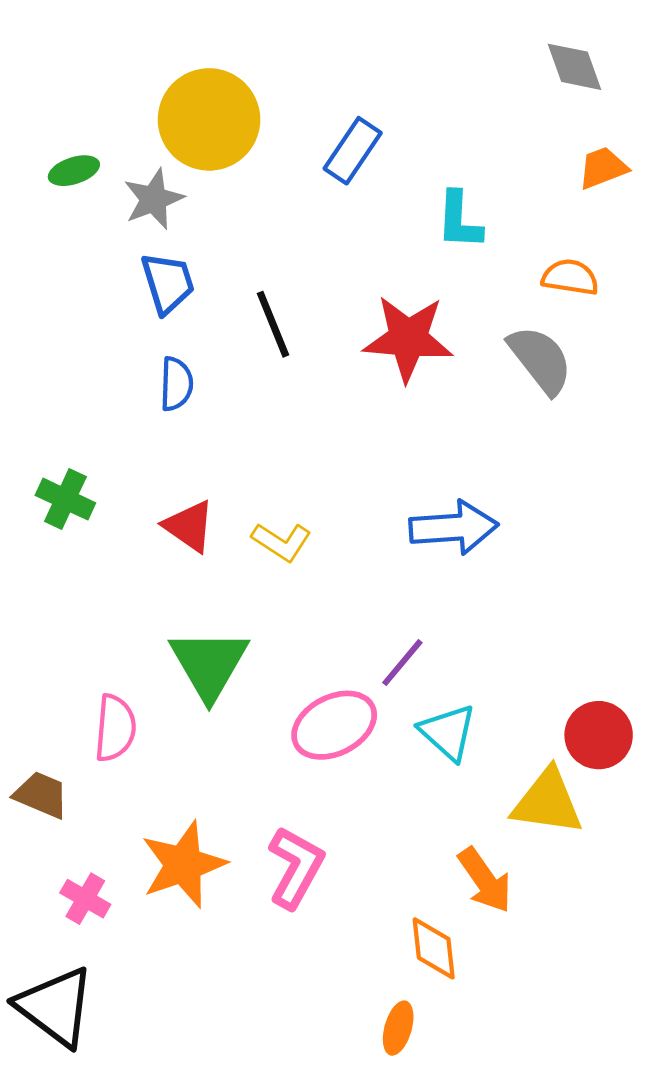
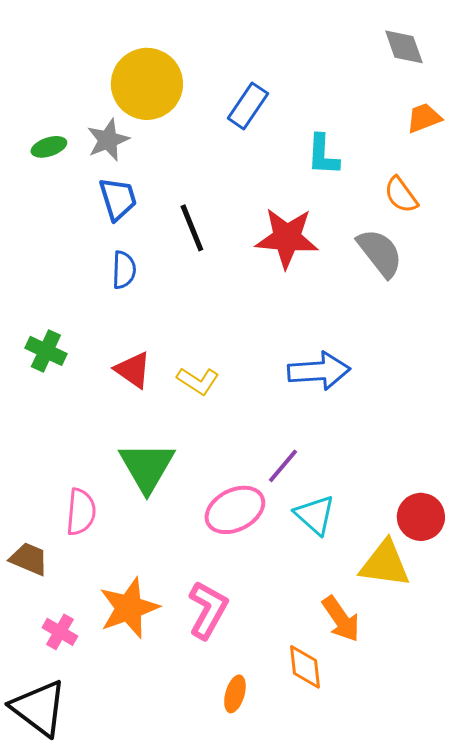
green ellipse: (74, 171) -> (49, 147), moved
orange semicircle: (570, 277) -> (401, 195), turned -135
orange ellipse: (398, 1028) -> (235, 694), moved

